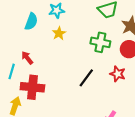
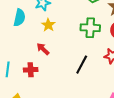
red arrow: (27, 58) -> (43, 49), moved
red cross: (32, 87) -> (31, 70), moved, size x0.6

